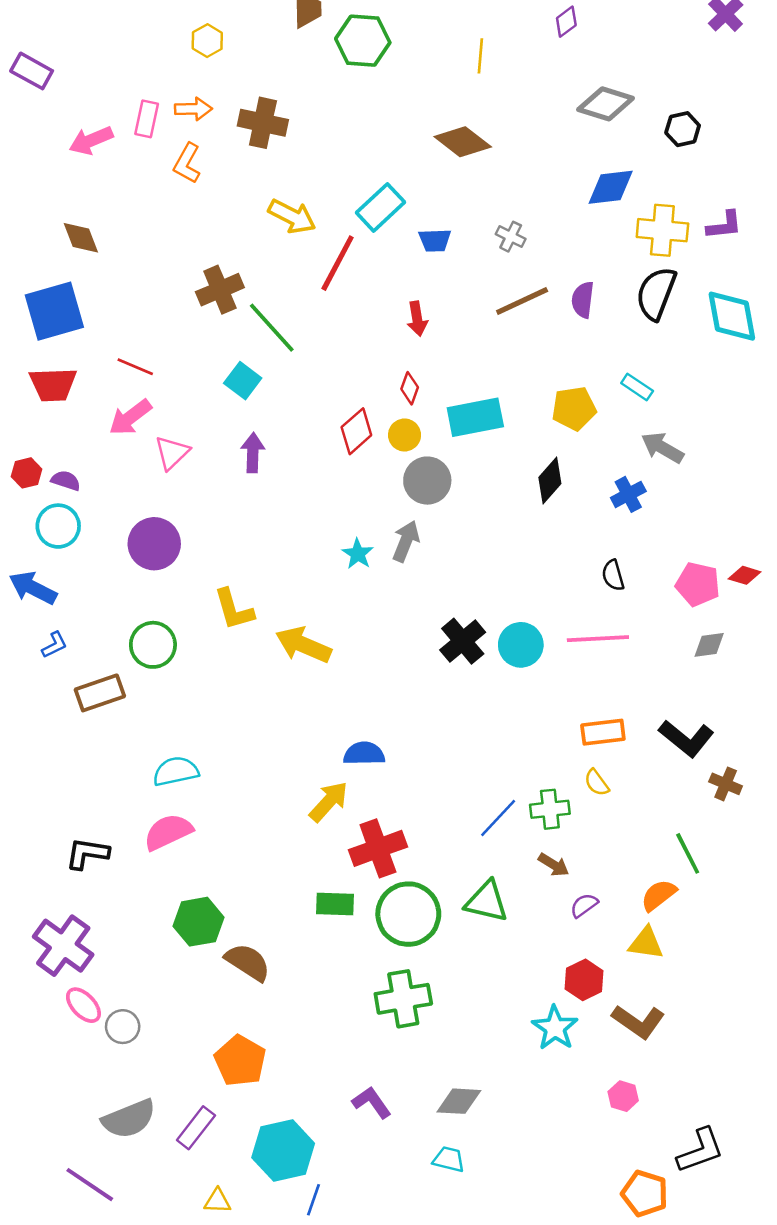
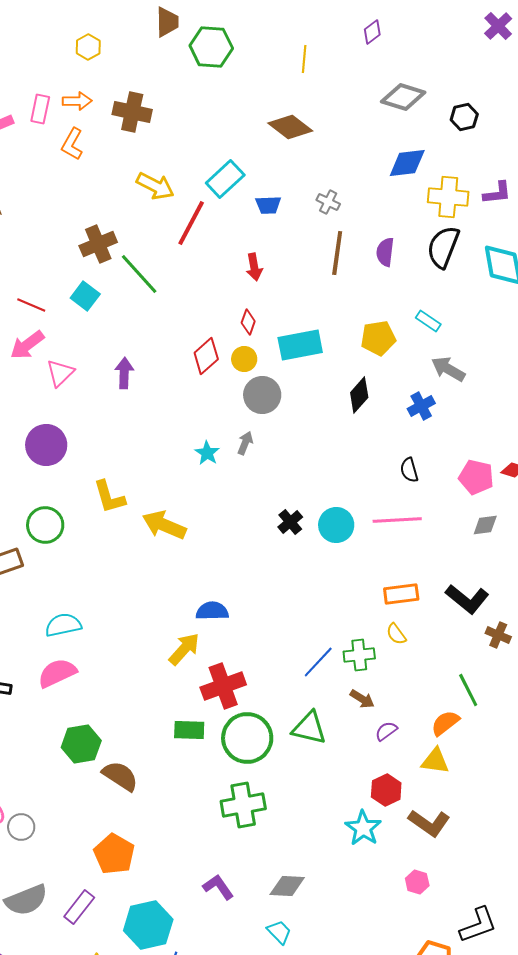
brown line: (522, 301) -> (337, 253), turned -57
cyan square: (243, 381) -> (85, 296), moved
gray arrow: (406, 541) -> (245, 443), size x0.7
black cross: (463, 641) -> (290, 522), size x0.7
cyan trapezoid: (449, 1159) -> (279, 932), turned 32

